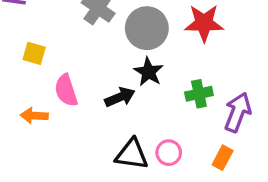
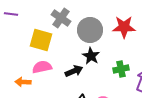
yellow square: (34, 53) -> (41, 40), moved, size x1.6
pink semicircle: (66, 90) -> (42, 67), turned 96

